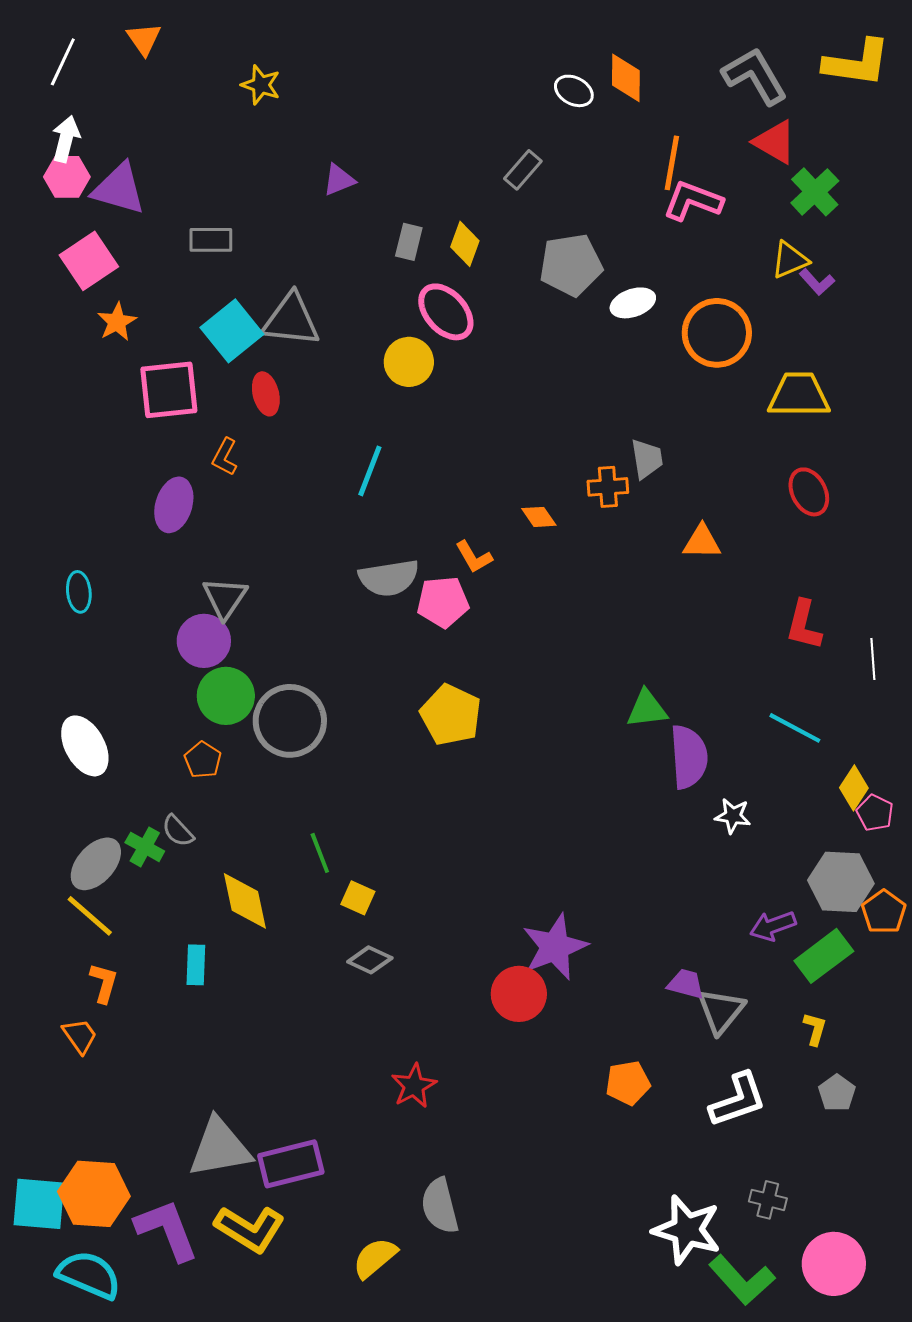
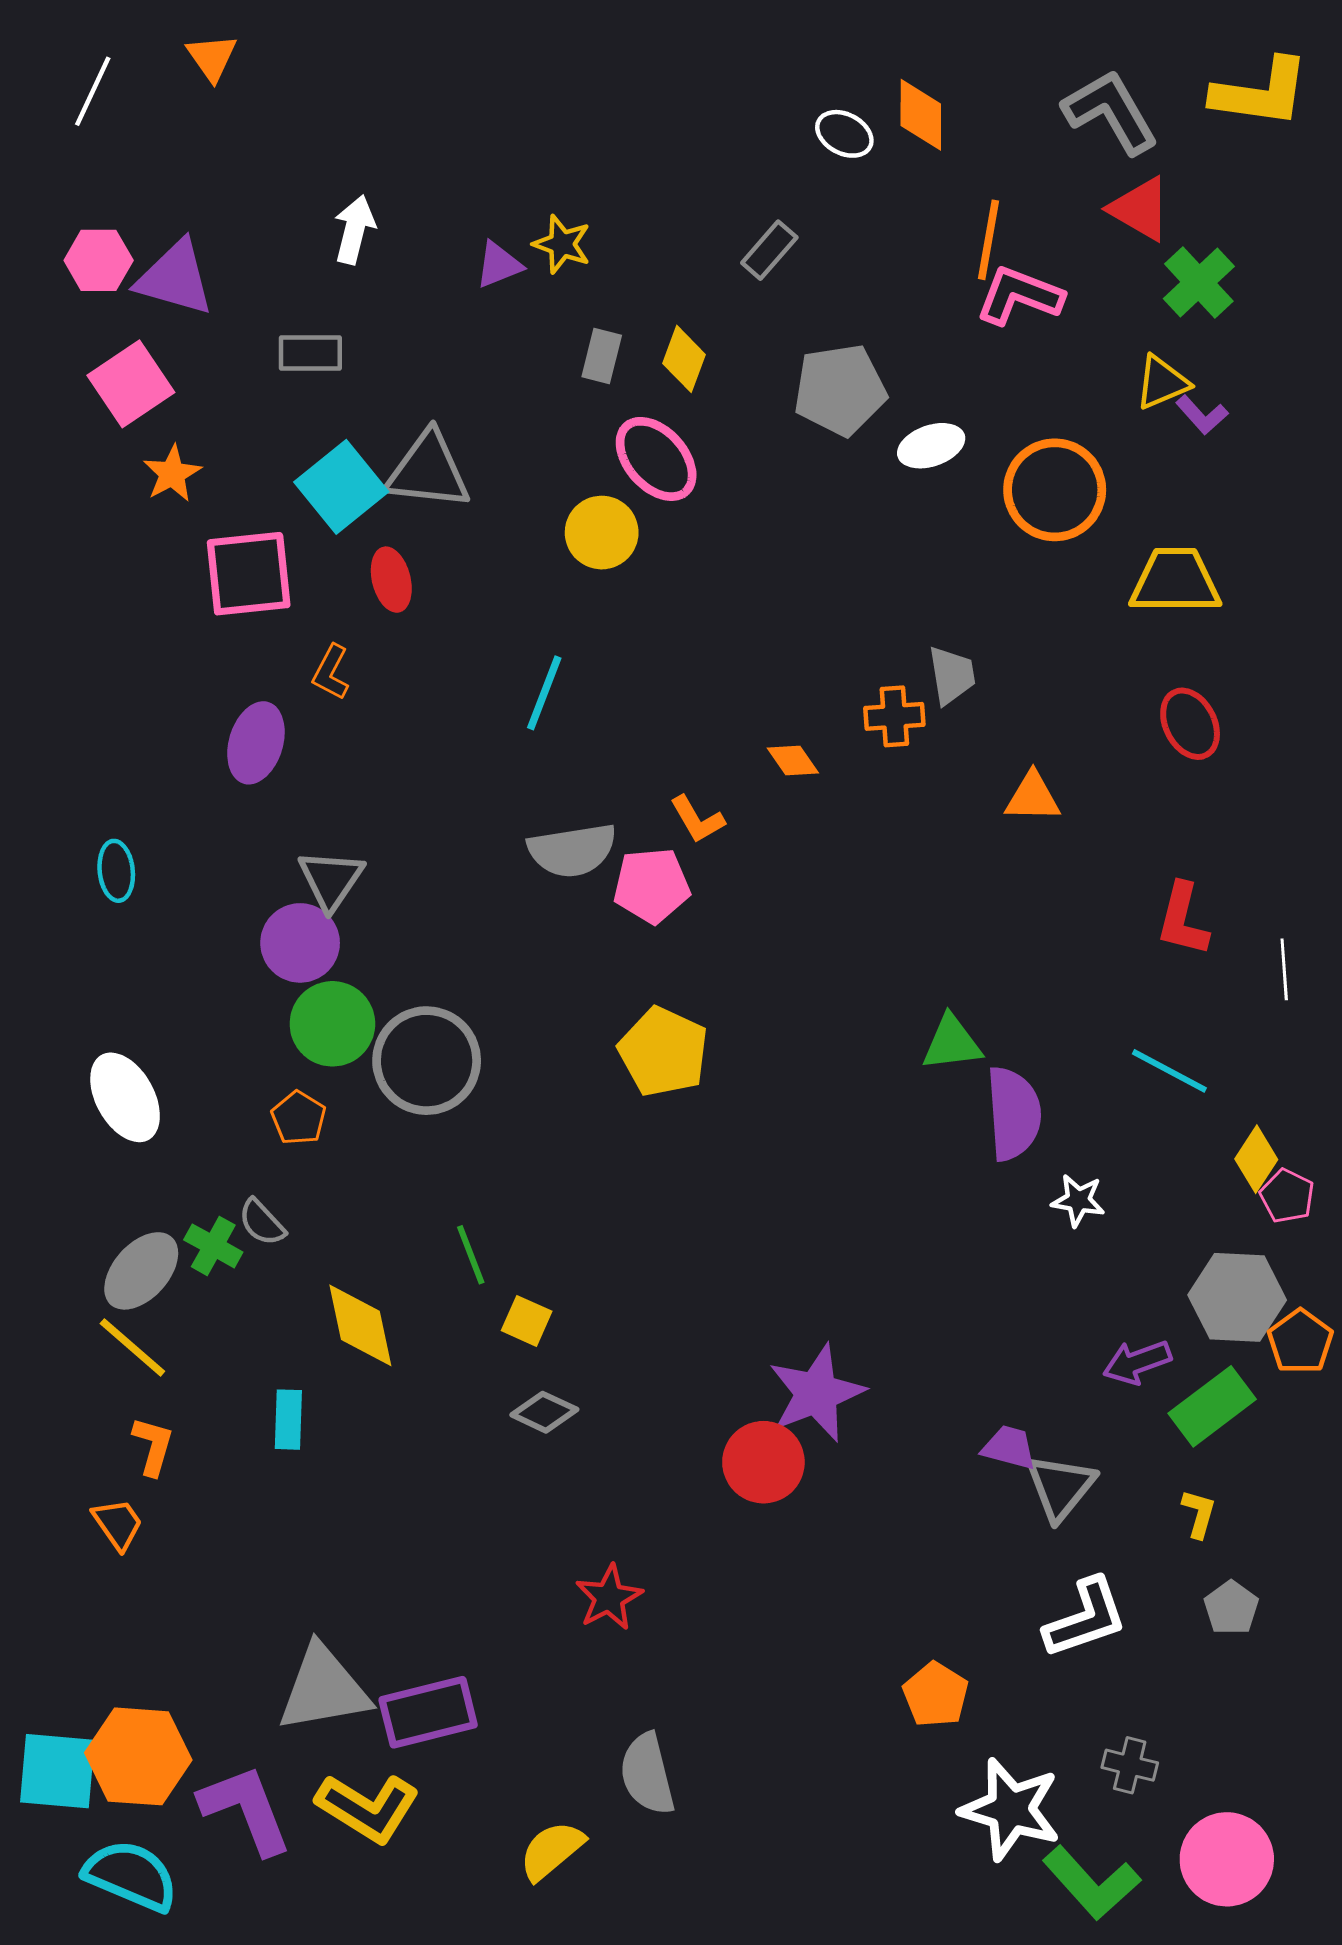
yellow star: (261, 85) -> (562, 244), moved
white arrow: (66, 139) -> (355, 229), moved
orange pentagon: (628, 1083) -> (936, 1695), moved, turned -30

